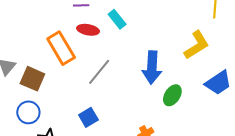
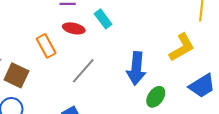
orange rectangle: (61, 48) -> (46, 46), size x0.7

